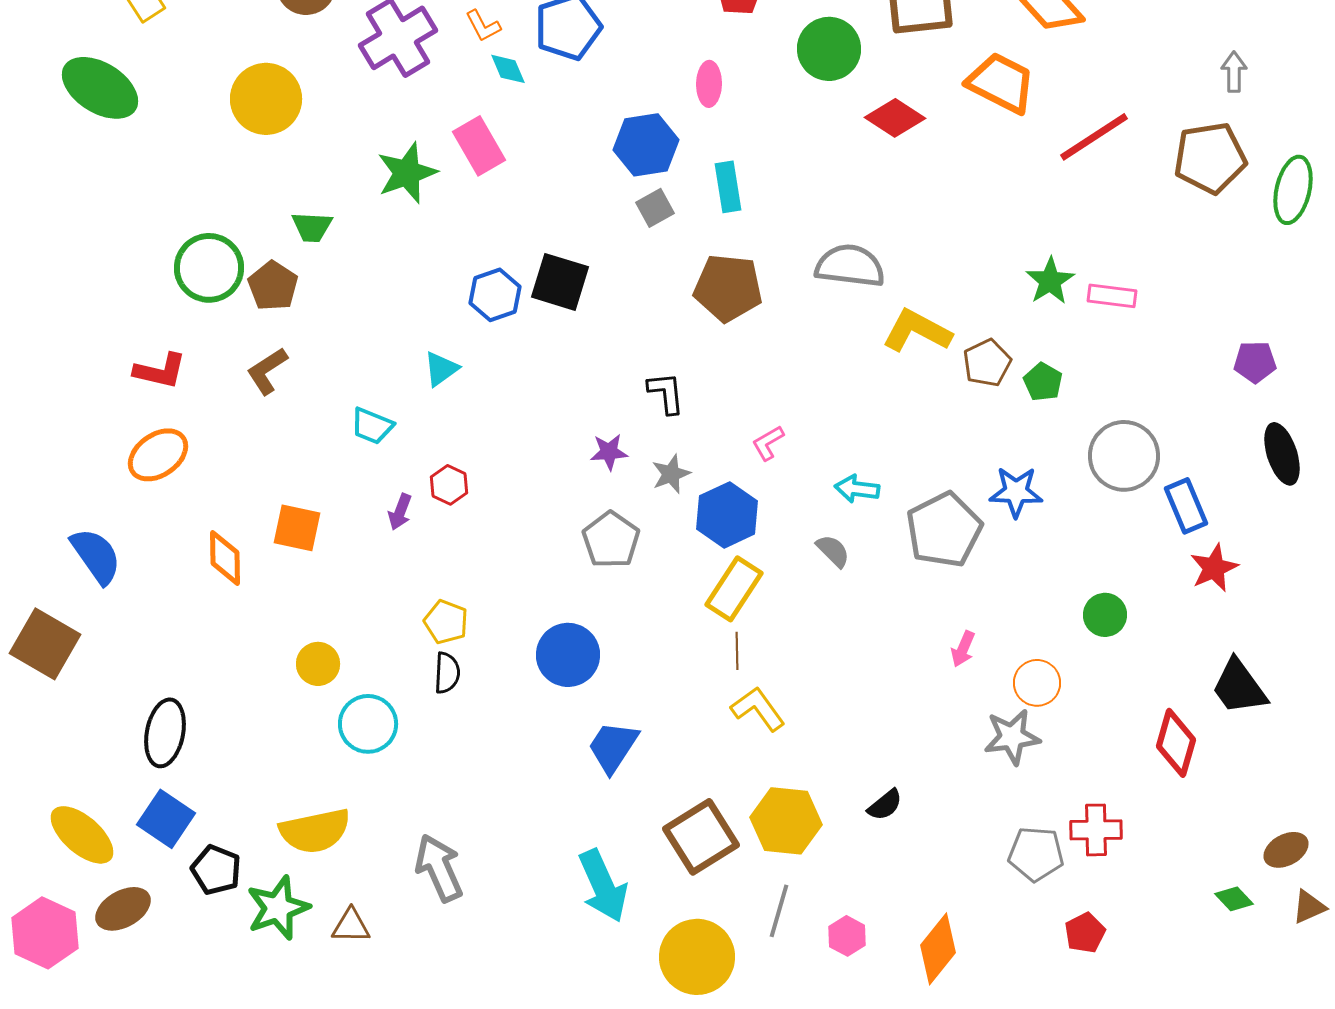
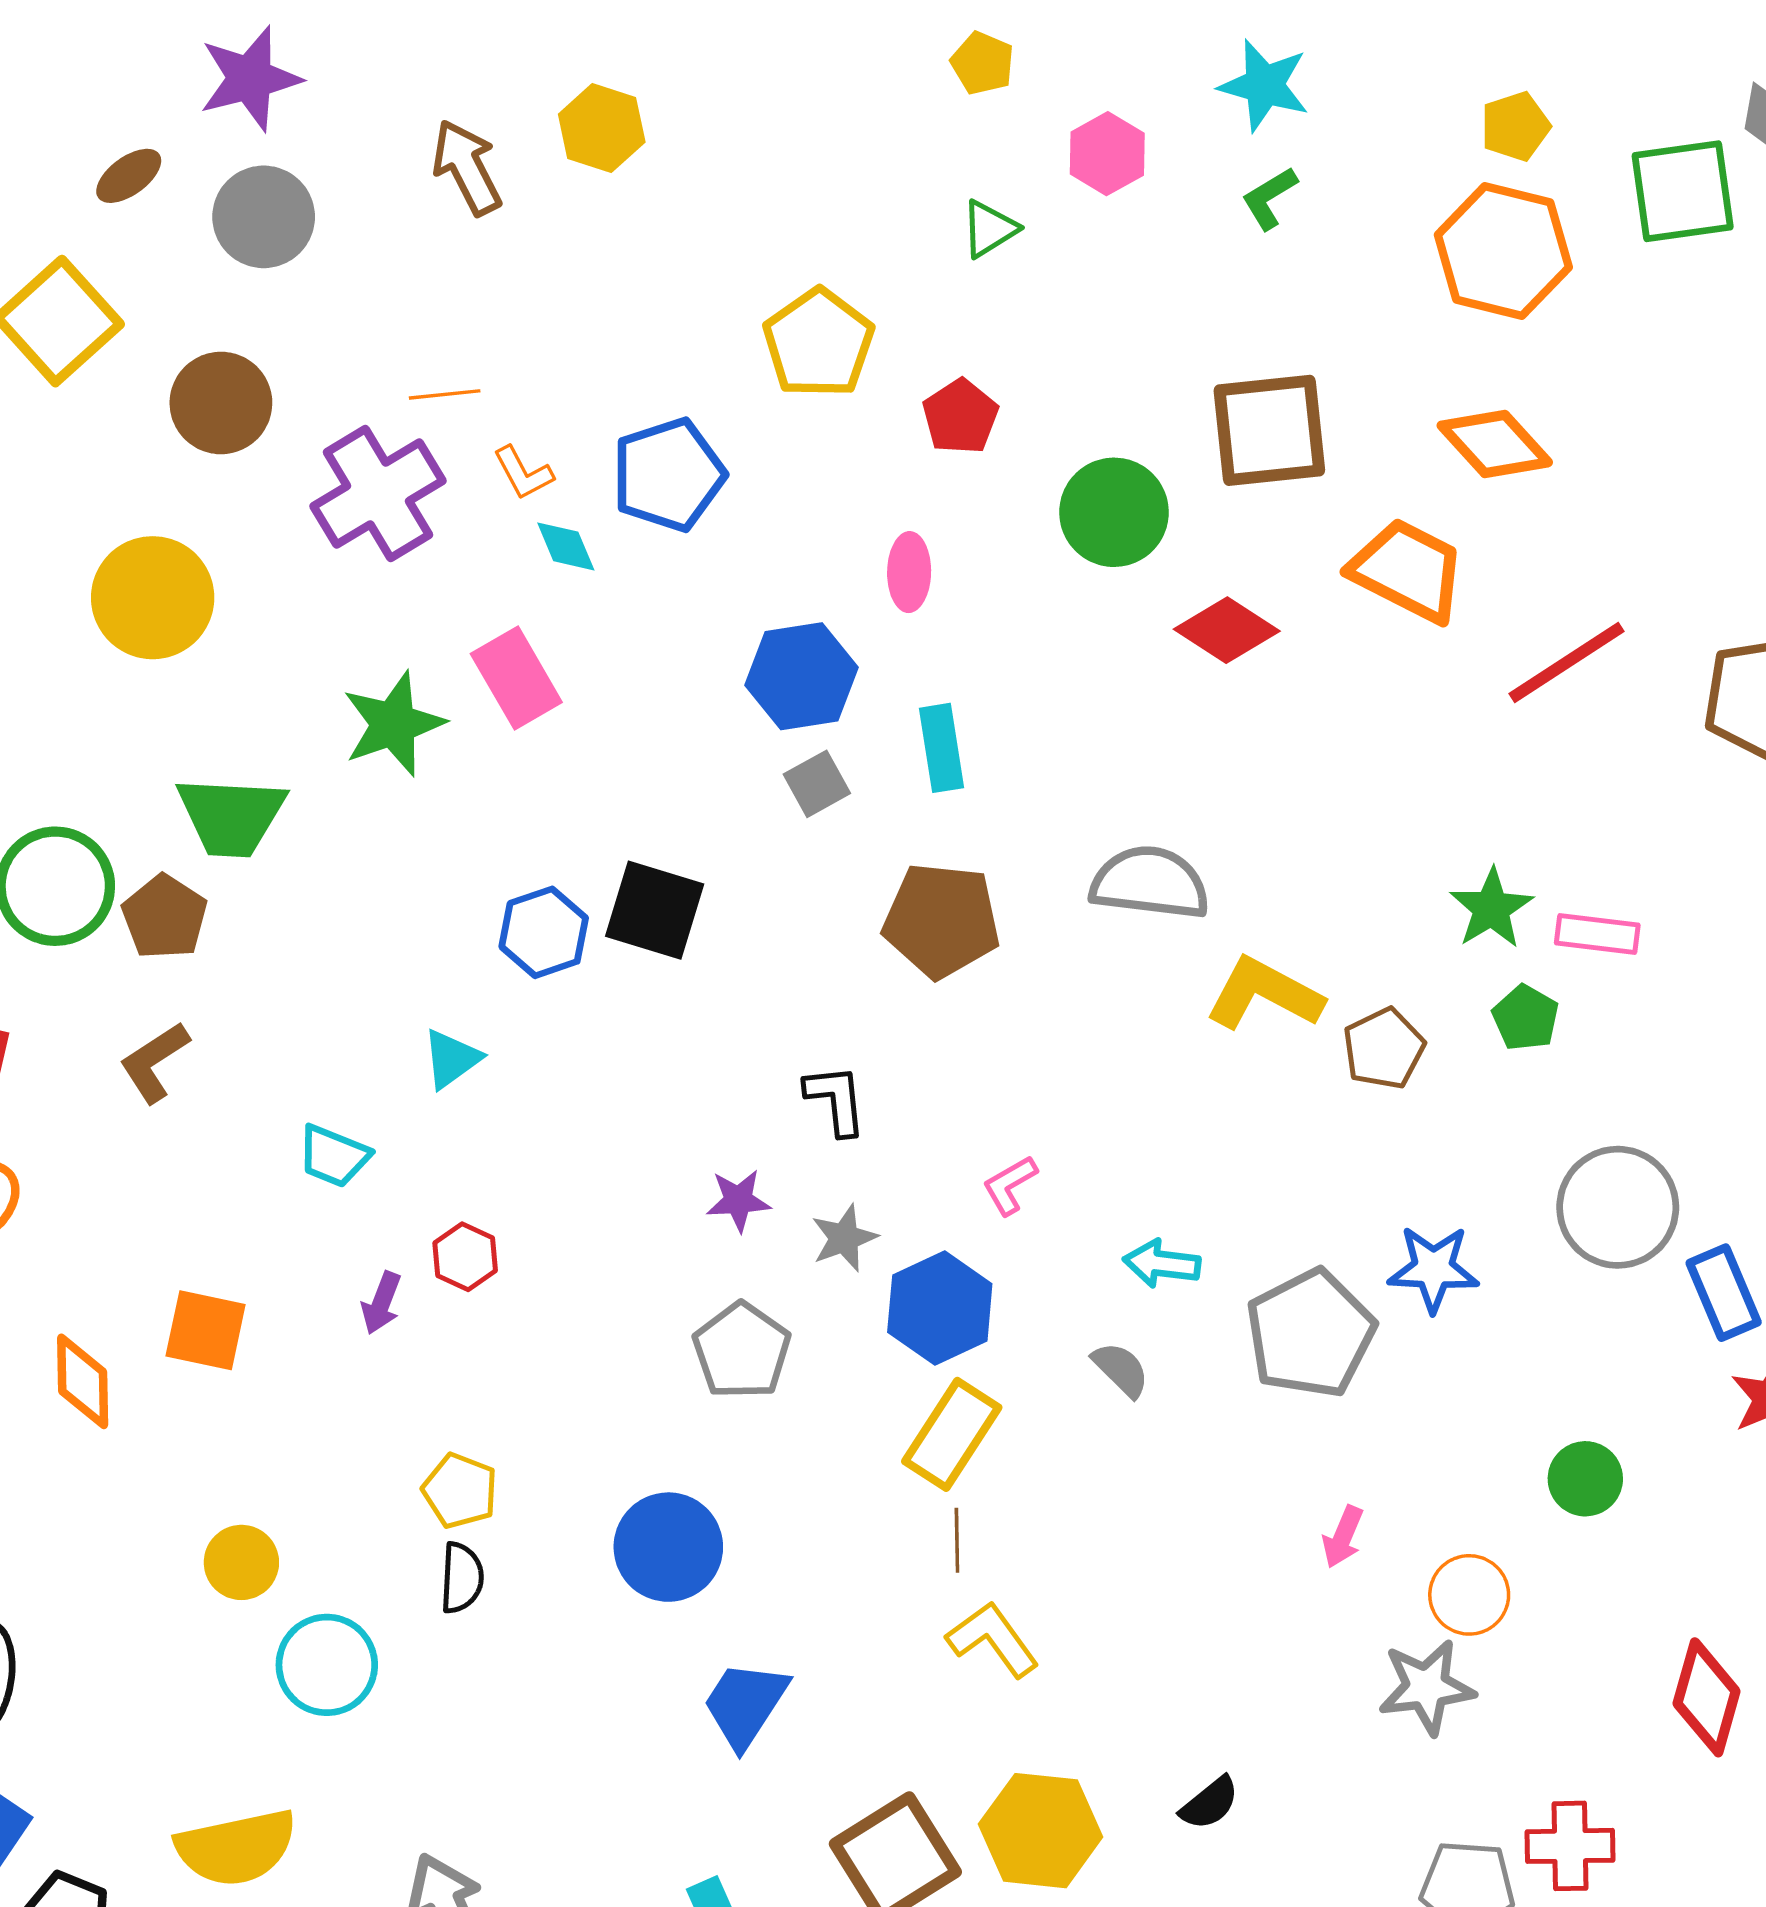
green trapezoid: (312, 227) -> (231, 816), size x1.6
green pentagon: (1043, 382) -> (1526, 1018), moved

